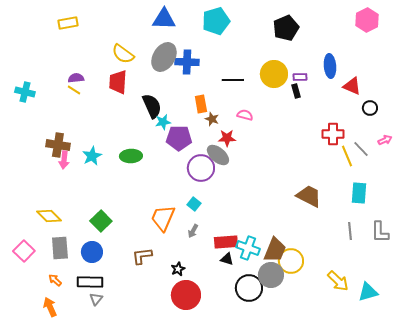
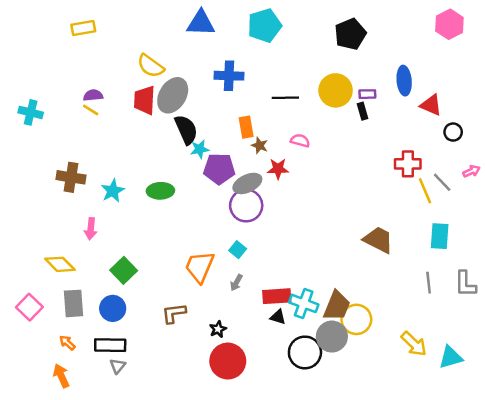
gray ellipse: (164, 57) -> (173, 95), moved
gray ellipse: (218, 155) -> (247, 183), moved, turned -65
pink arrow: (64, 160) -> (91, 229), moved

